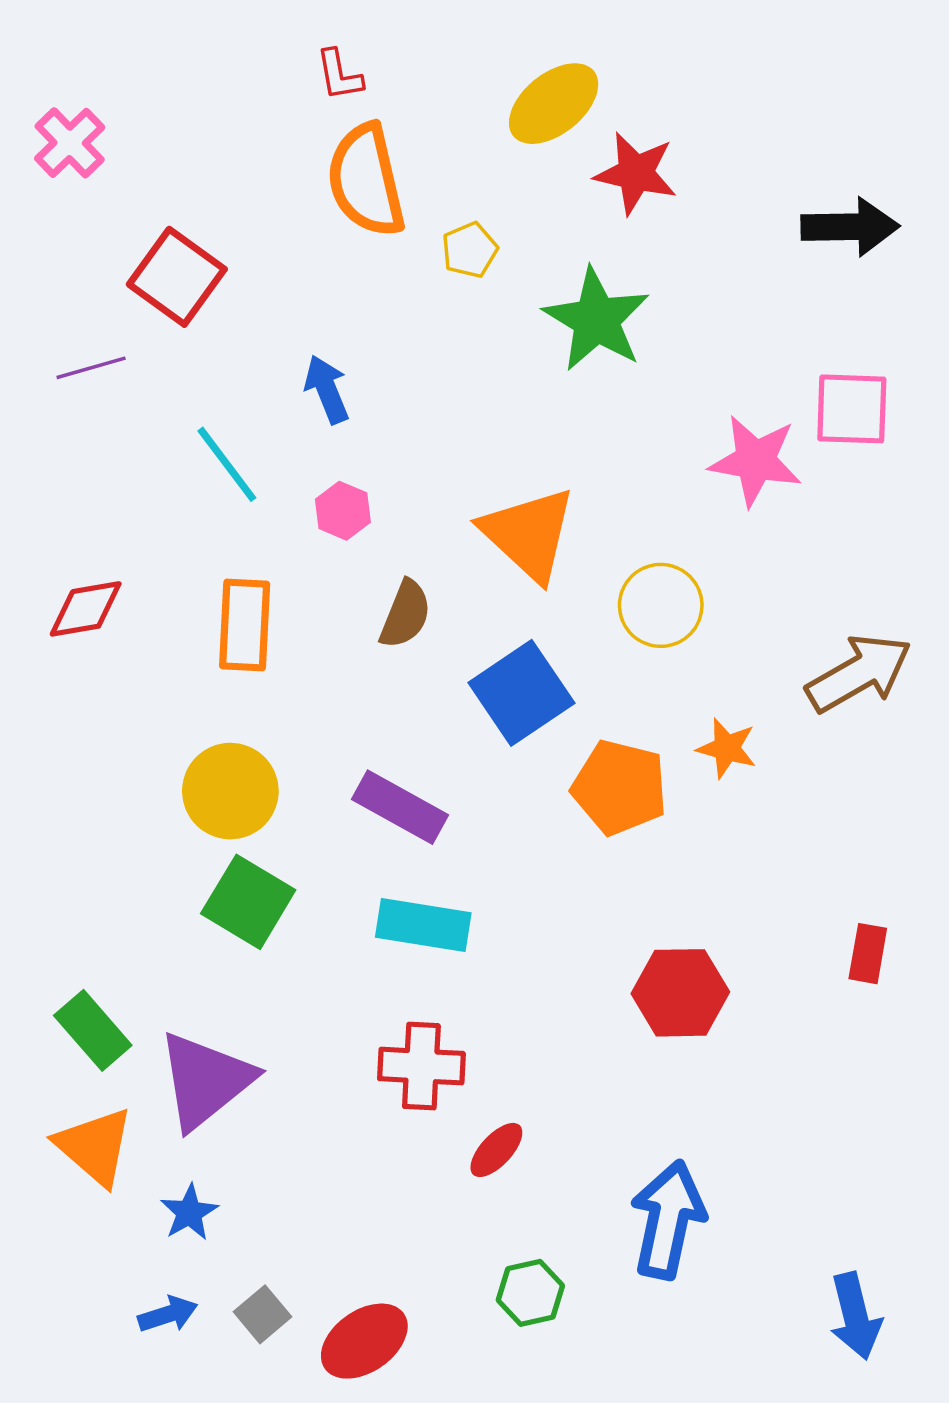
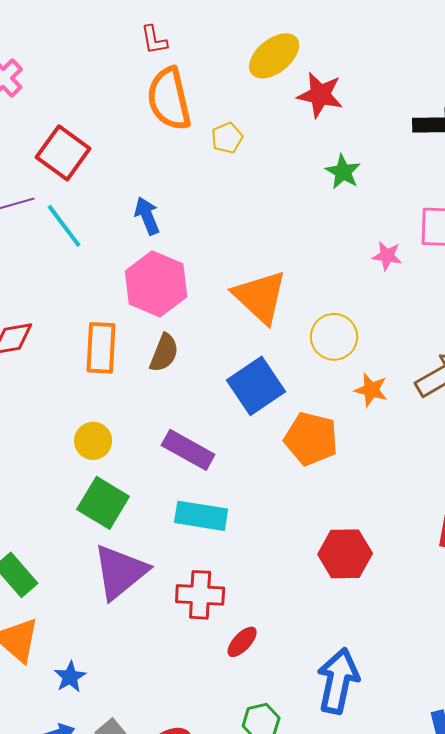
green star: (596, 320) -> (343, 172), moved, size x0.6
pink star: (755, 461) -> (387, 256), size x0.6
cyan line: (227, 464) -> (64, 226), moved
pink hexagon: (343, 511) -> (156, 284), size x2.0
brown semicircle: (405, 614) -> (164, 353), moved
orange star: (727, 748) -> (371, 390), moved
yellow circle: (230, 791) -> (93, 441), size x0.7
purple triangle: (205, 1080) -> (120, 572), moved

